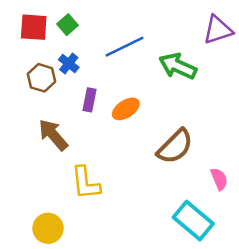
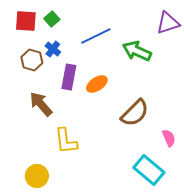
purple rectangle: (89, 100) -> (69, 77), size x1.4

